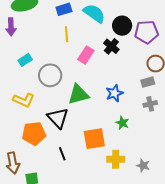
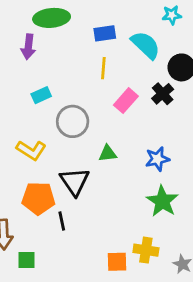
green triangle: (78, 95) -> (108, 154), size x0.6
green star: (122, 123) -> (162, 201), size x1.6
orange square: (94, 139) -> (117, 262), moved, size x0.7
black line: (62, 154) -> (62, 221), moved

